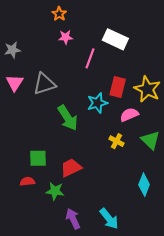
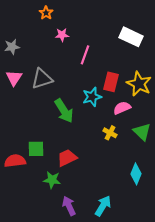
orange star: (59, 14) -> (46, 13), moved
white rectangle: (115, 39) -> (131, 37), moved
red semicircle: (27, 182) -> (15, 161), moved, size x1.5
cyan arrow: (109, 219) -> (103, 206), turned -110

